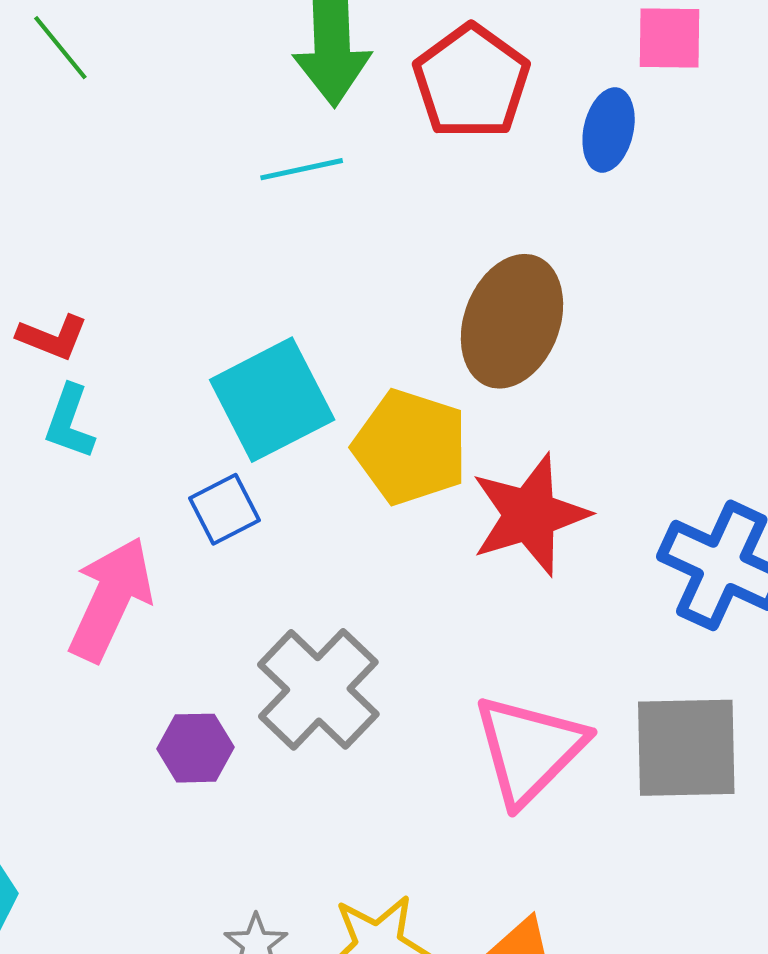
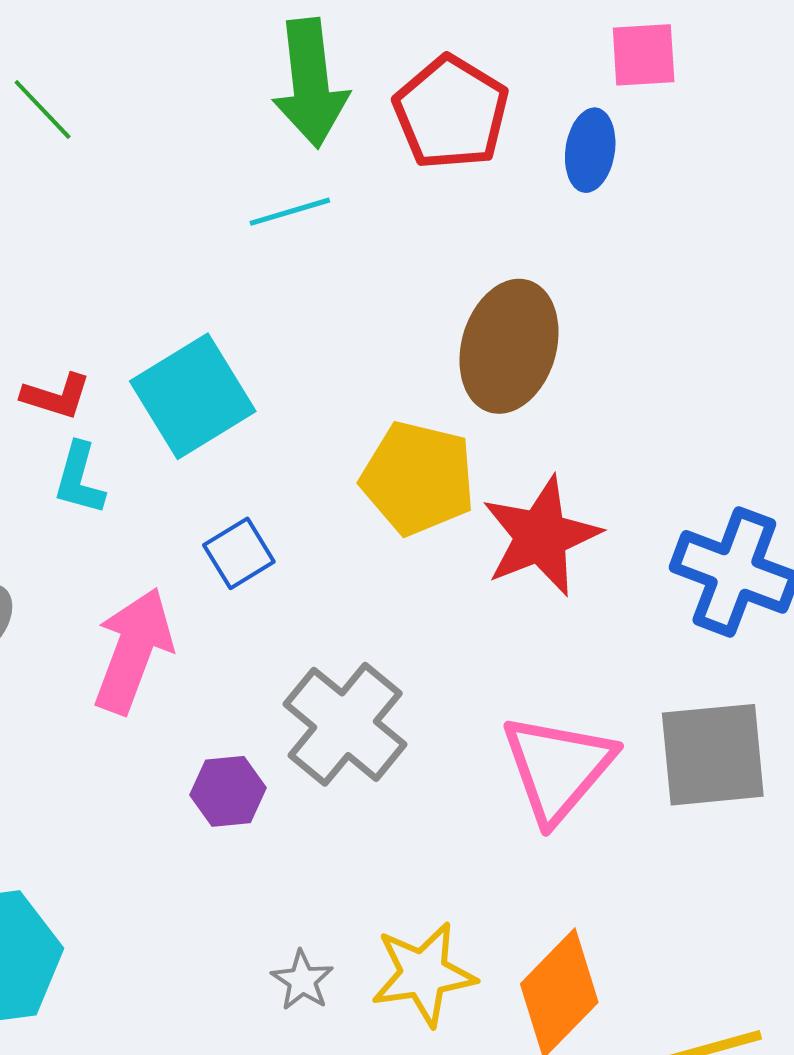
cyan square: (272, 400) -> (193, 396), moved

